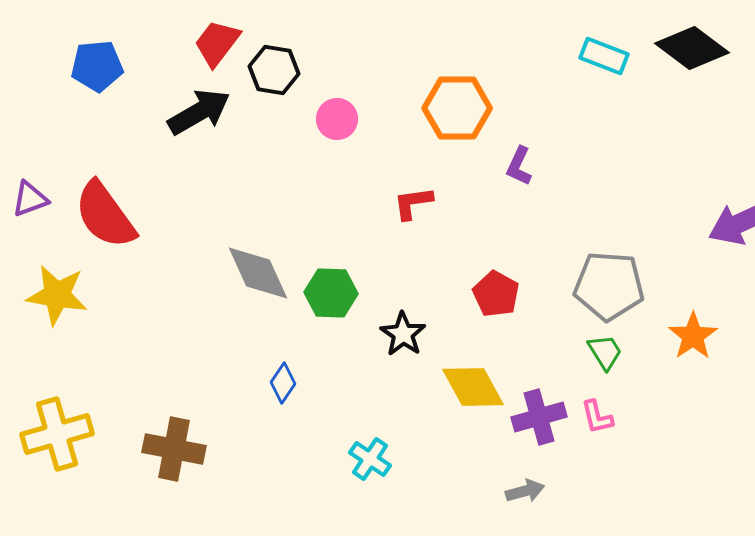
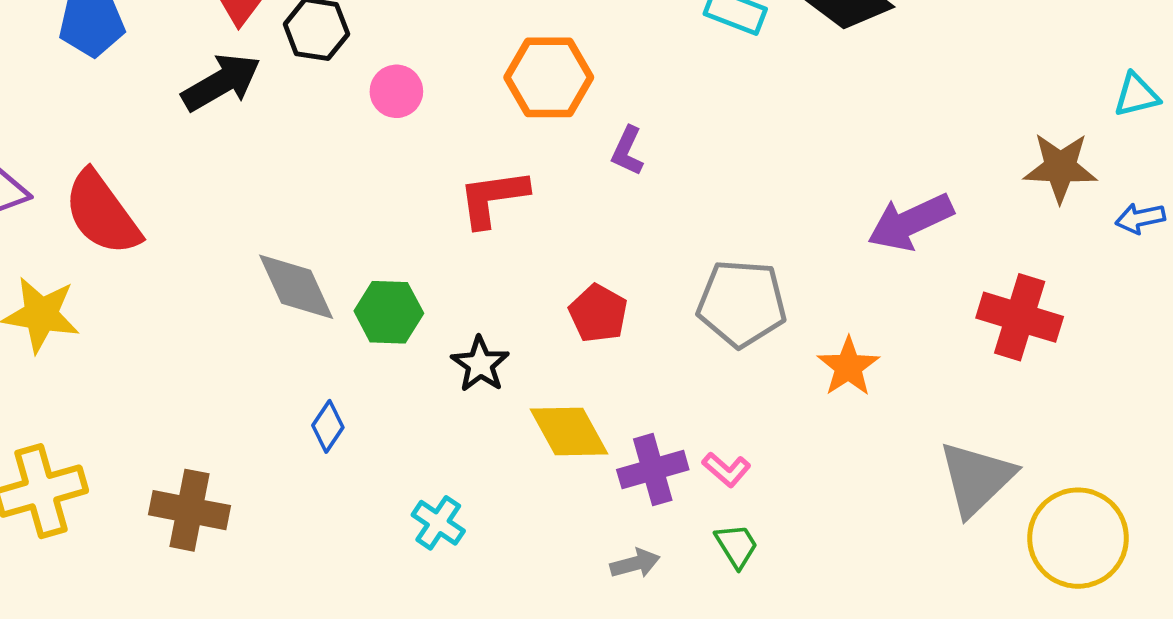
red L-shape: (413, 203) -> (493, 198), size x1.4
green trapezoid: (605, 352) -> (737, 546), moved
pink L-shape: (597, 417) -> (726, 470), turned -36

